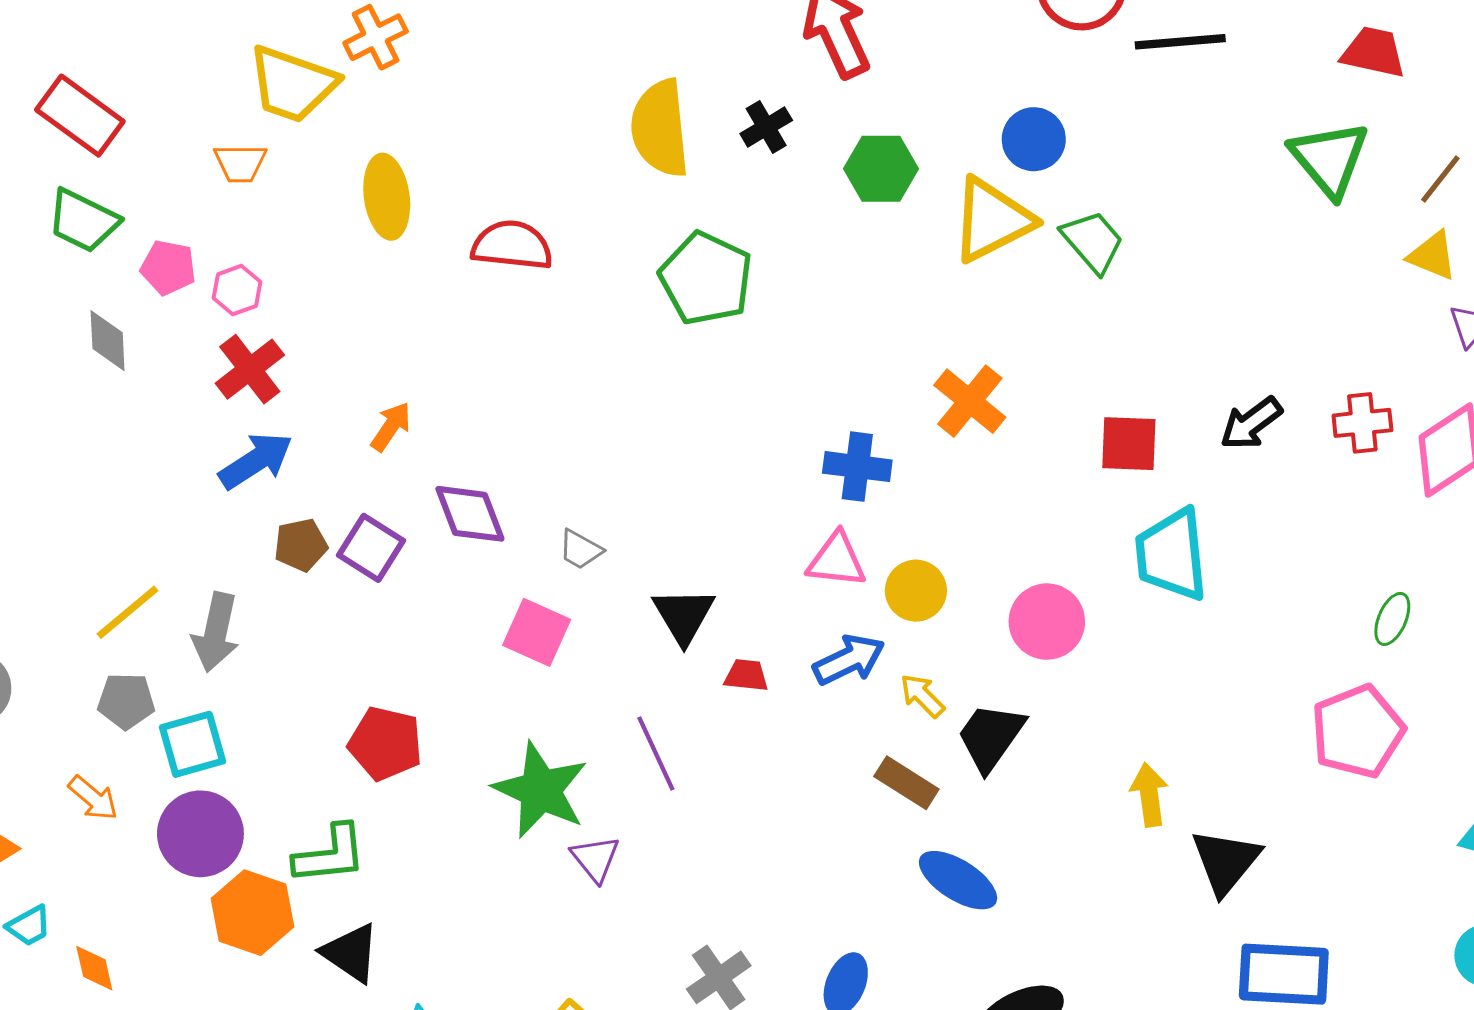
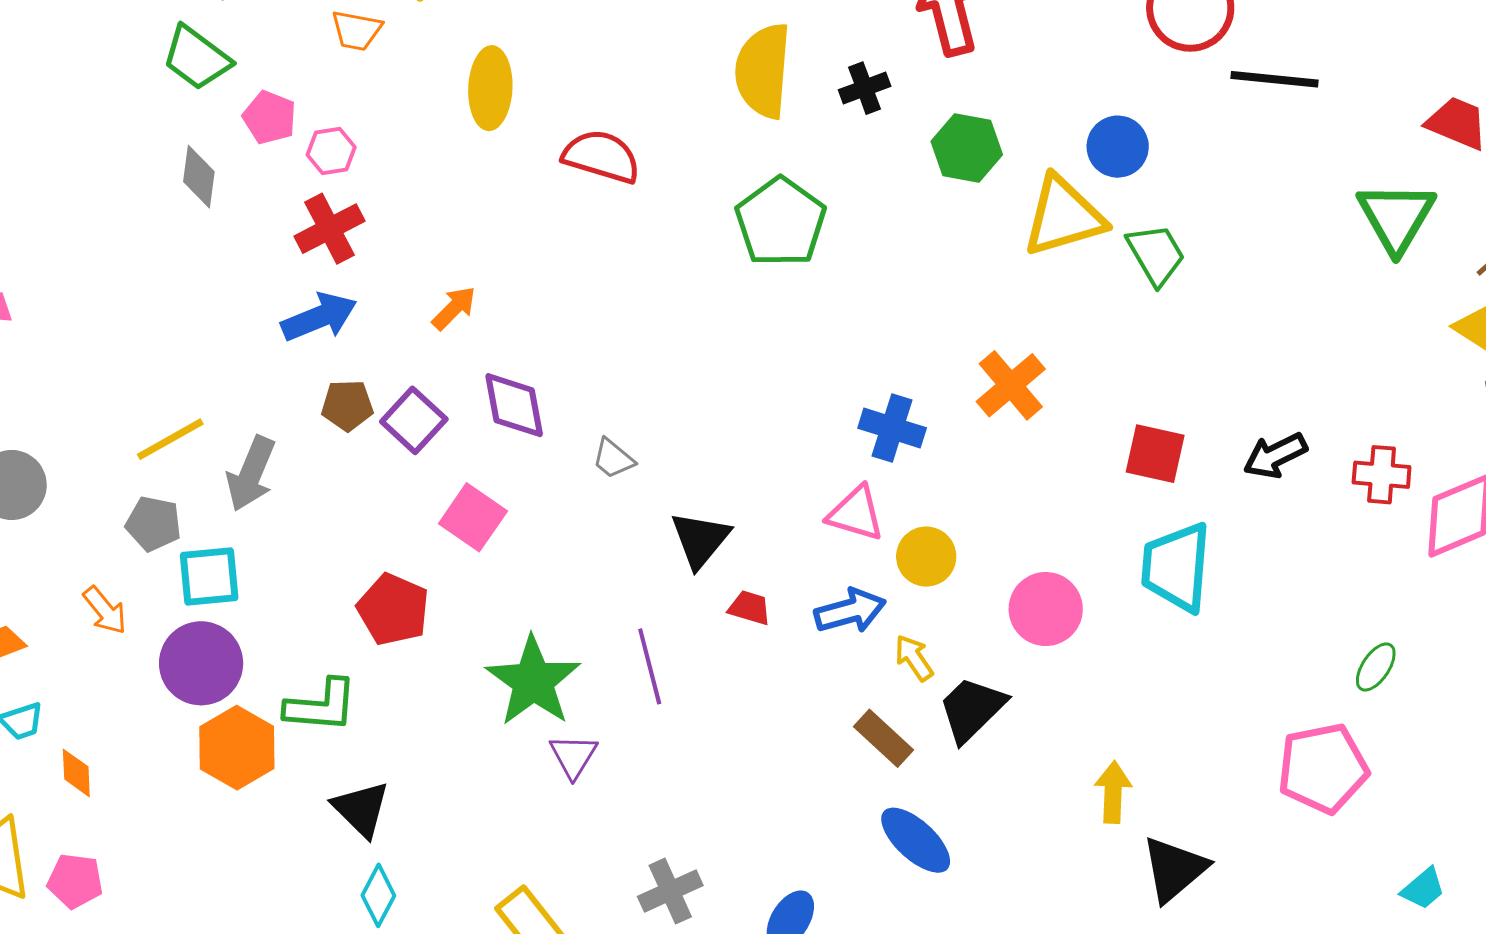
pink square: (537, 632) -> (473, 517), moved
black triangle: (351, 953) -> (361, 809), moved

